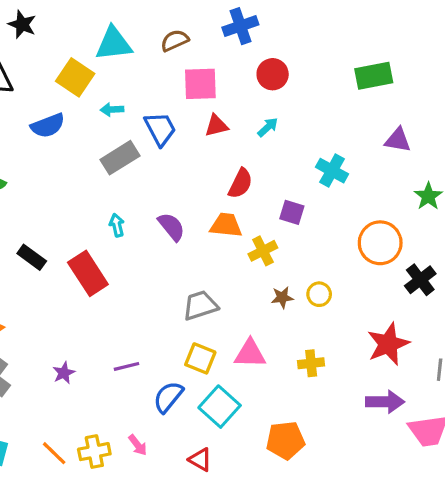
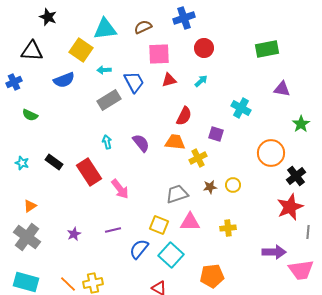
gray trapezoid: (200, 305) -> (177, 194), moved
red star: (388, 344) -> (290, 207), moved
pink arrow: (138, 445) -> (120, 189), moved, size x1.5

